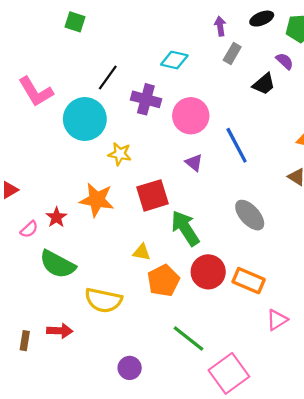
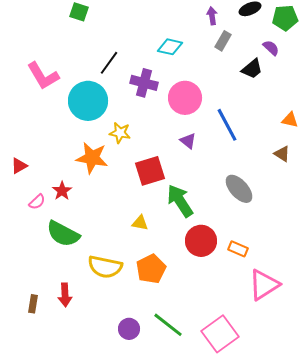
orange star: (97, 200) -> (92, 158), moved
orange pentagon: (163, 281) -> (151, 269), moved
orange rectangle: (249, 281) -> (238, 249), size x0.7
pink triangle: (277, 320) -> (264, 285), size x1.6
red arrow: (60, 331) -> (65, 295), turned 85
green line: (189, 338) -> (168, 325), moved

